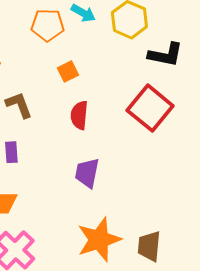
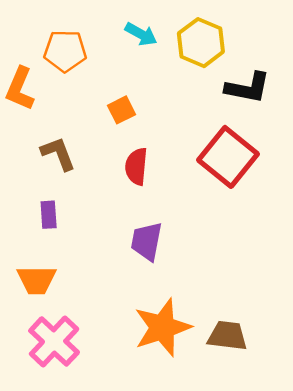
orange pentagon: (48, 25) -> (65, 51), moved
brown trapezoid: (149, 246) -> (227, 336), turned 92

